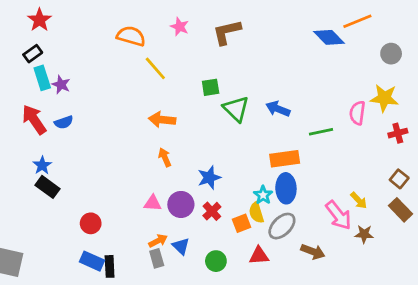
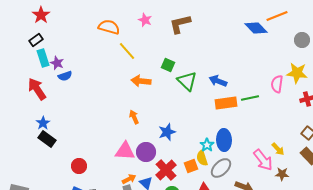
green square: (211, 87) -> (168, 65), turned 32
orange arrow: (162, 120) -> (141, 81), moved
blue semicircle: (64, 122) -> (65, 76), moved
orange rectangle: (285, 159) -> (226, 103), moved
pink triangle: (153, 203) -> (125, 151), size x1.5
red cross: (212, 211) -> (166, 170), moved, size x1.5

